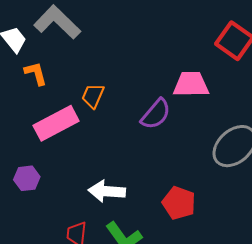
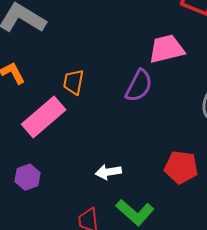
white arrow: (107, 191) -> (108, 172), size x0.7

